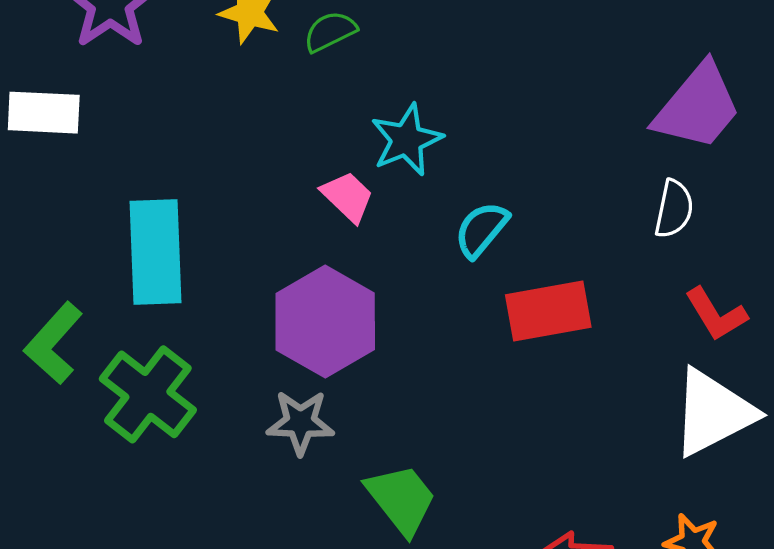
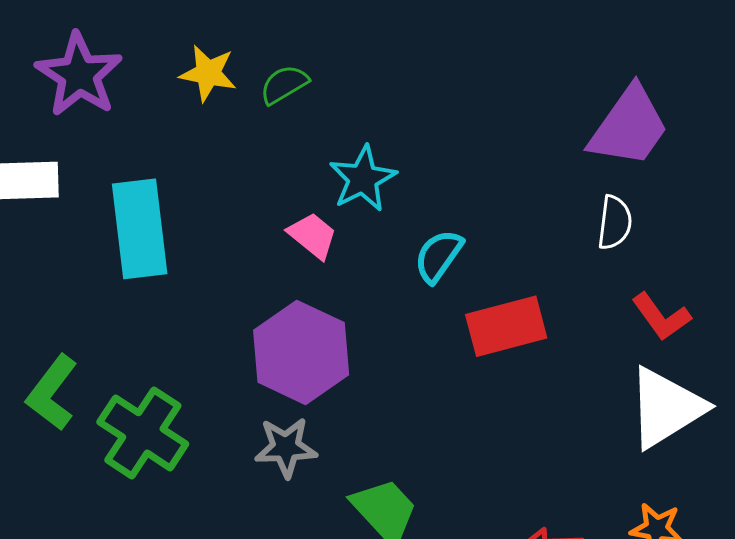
cyan rectangle: (155, 252) -> (140, 229), moved

